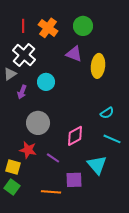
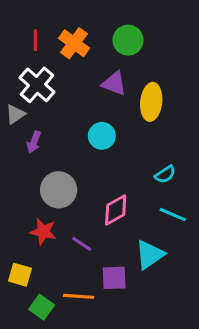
cyan circle: (46, 82) -> (102, 136), moved
cyan triangle: (97, 165) -> (150, 255), turned 35
yellow square: (13, 167) -> (20, 275), moved
green square: (12, 187) -> (42, 307), moved

